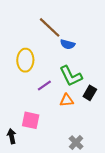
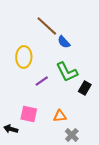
blue semicircle: (68, 44) -> (64, 42), turned 32
orange triangle: (67, 100) -> (60, 116), moved
black arrow: (12, 136) -> (11, 129), turned -64

